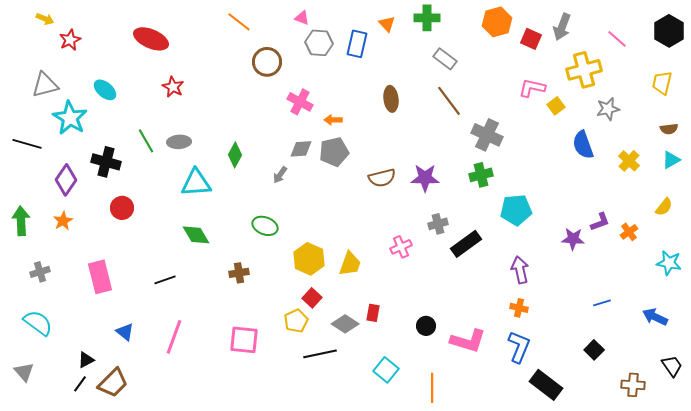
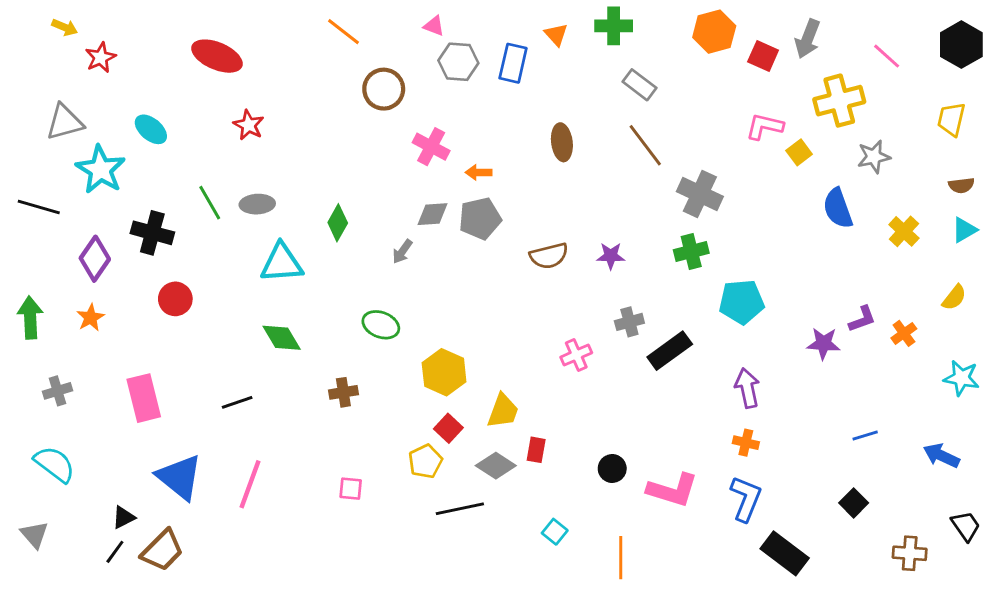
purple star: (425, 178) -> (611, 256), size x0.7
yellow trapezoid: (350, 264) -> (503, 411), moved
blue triangle: (125, 332) -> (180, 477), size x1.8
pink square: (244, 340) -> (351, 489), size x0.6
cyan square: (386, 370) -> (555, 532), size x0.7

